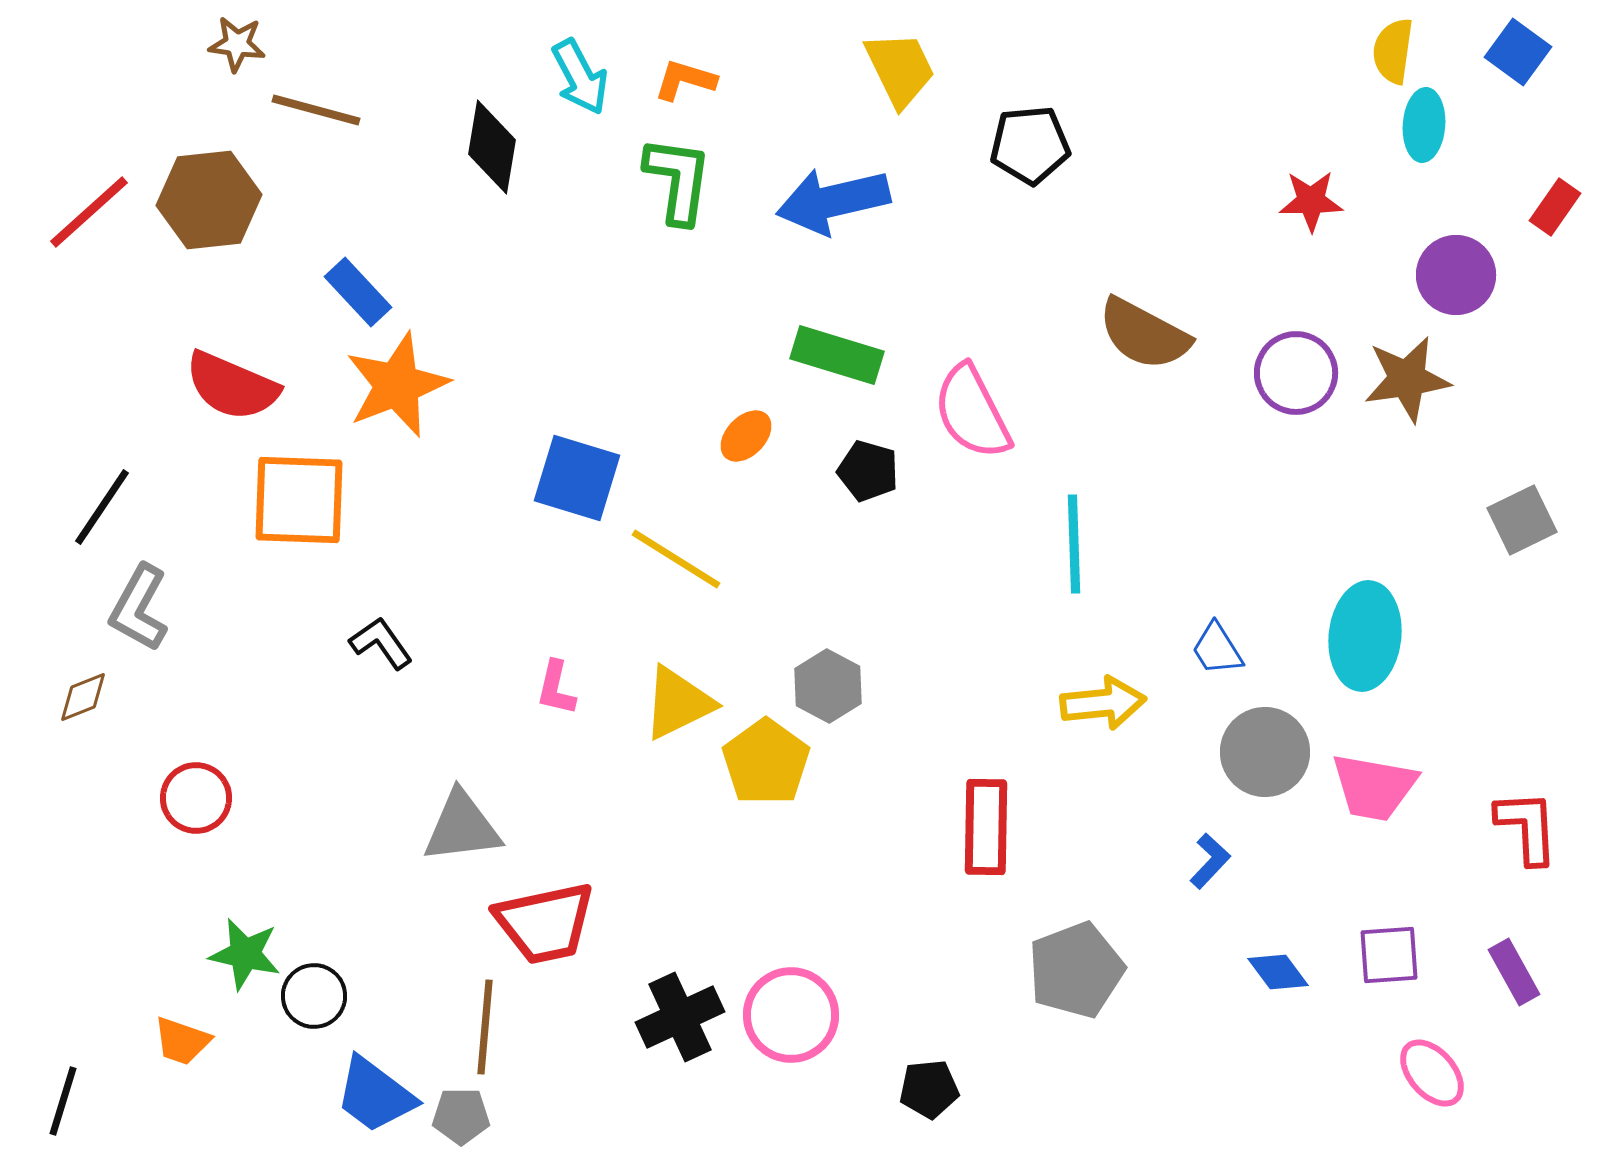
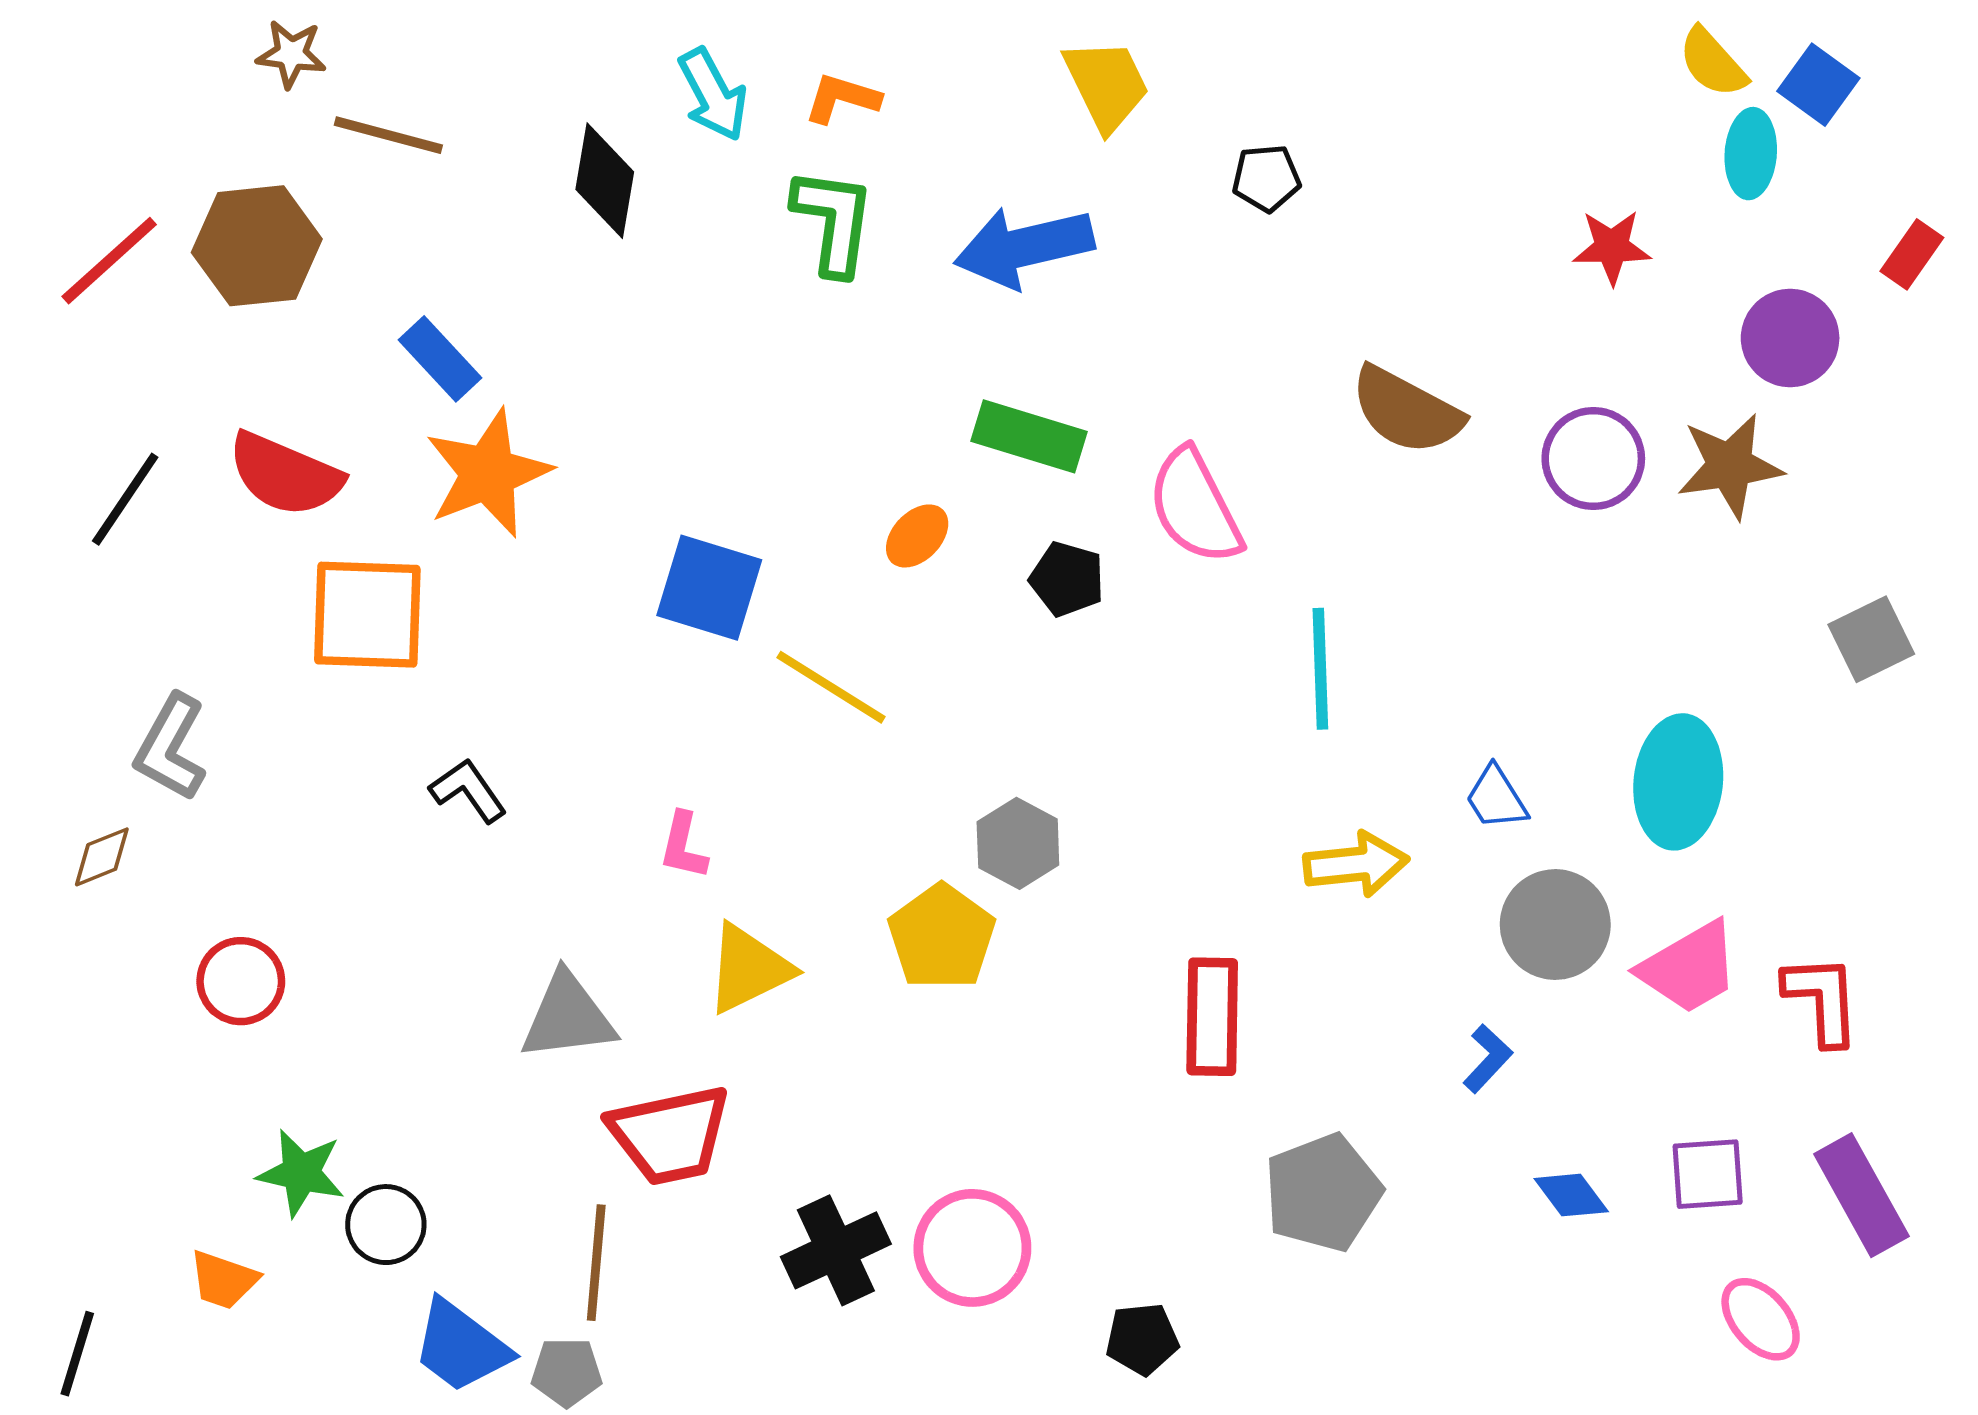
yellow semicircle: (1393, 51) -> (1713, 63), turned -50
blue square: (1518, 52) -> (1818, 85), moved
black pentagon: (1030, 145) -> (1266, 178), size x0.7
black line: (102, 507) -> (125, 499), moved
yellow triangle: (678, 703) -> (749, 969), moved
pink trapezoid: (1374, 787) -> (1689, 968), turned -40
red L-shape: (1527, 827) -> (1822, 1000), moved
purple rectangle: (1514, 972) -> (1861, 1195), size x1.5

